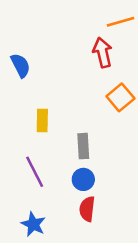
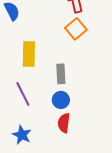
orange square: (120, 97) -> (76, 29), moved
yellow rectangle: (42, 120) -> (29, 54), size x1.4

